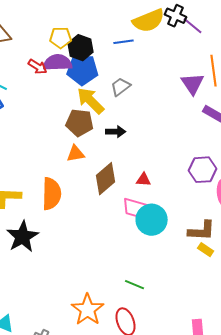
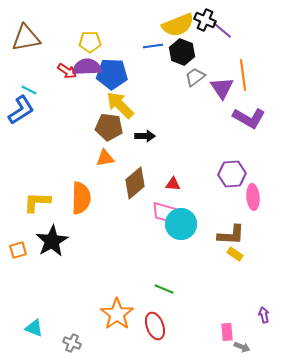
black hexagon: (81, 48) -> (182, 52), moved
gray trapezoid: (121, 87) -> (195, 77), moved

